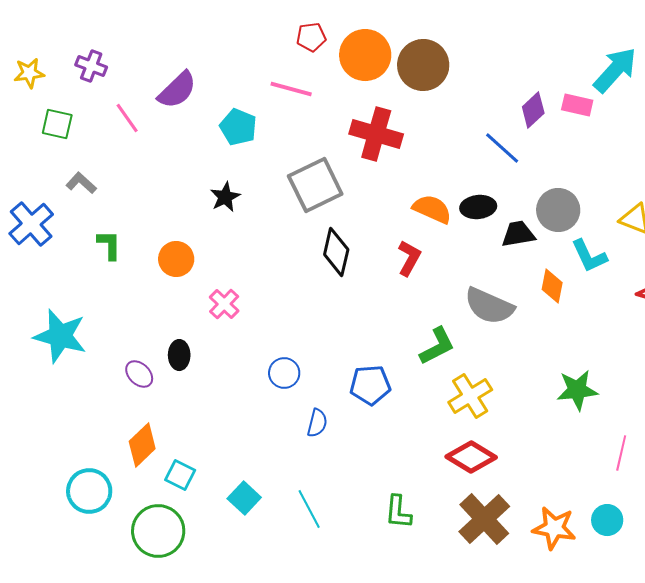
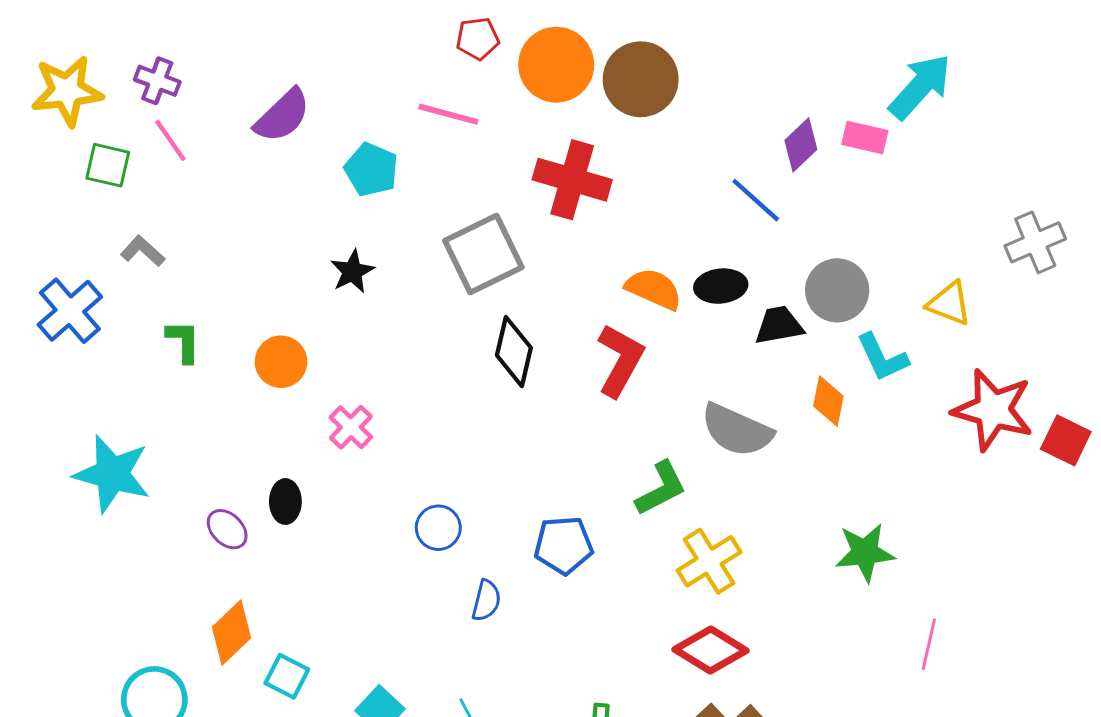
yellow star: (29, 73) -> (67, 91), size x1.6
pink line: (127, 118) -> (170, 140), moved
red L-shape: (409, 258) -> (620, 360), size x1.4

